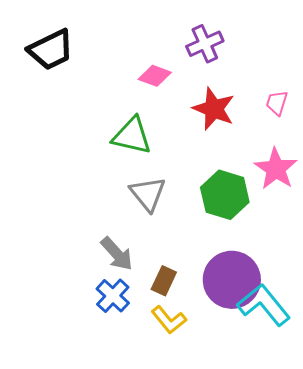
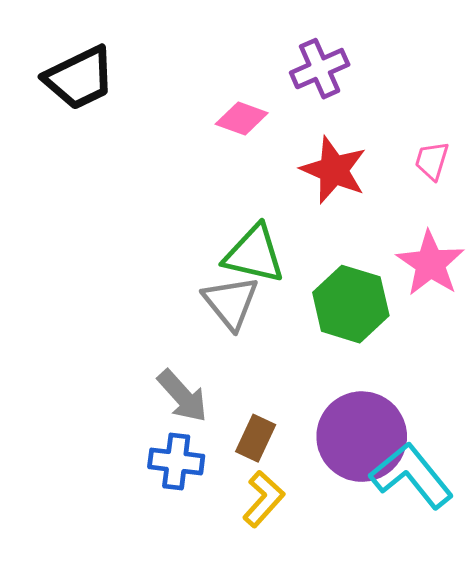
green triangle: (132, 136) -> (254, 254), moved
blue cross: (113, 296) -> (176, 461), turned -36
yellow L-shape: (169, 320) -> (263, 499), turned -99

